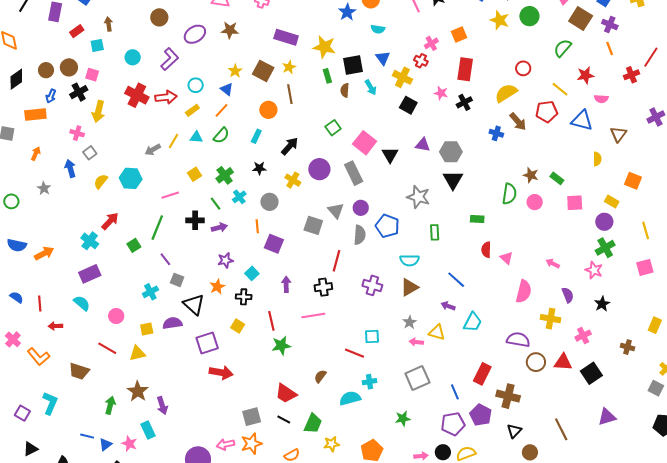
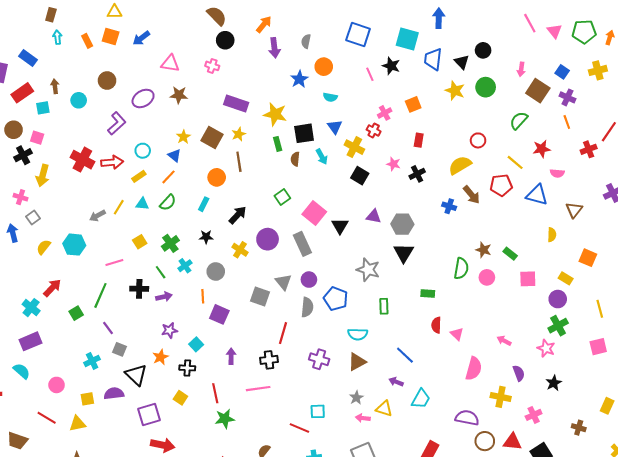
red rectangle: (77, 31) -> (22, 93), size x1.5
cyan circle: (133, 57) -> (79, 100), moved
red rectangle: (465, 69) -> (419, 140), size x0.6

